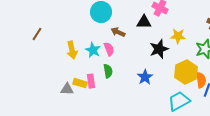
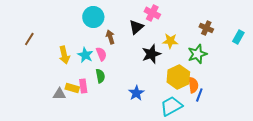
black triangle: (144, 22) -> (136, 27), turned -42
brown arrow: (118, 32) -> (110, 37), turned 48
blue star: (145, 77) -> (136, 93), moved

